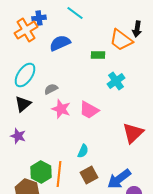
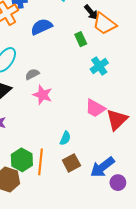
black arrow: (137, 29) -> (91, 12), moved, turned -49
green rectangle: (98, 55) -> (81, 39), turned 64
pink trapezoid: (89, 110) -> (95, 108), moved

